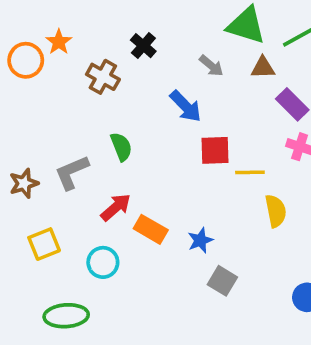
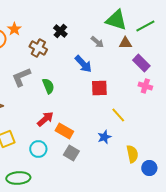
gray L-shape: (72, 172) -> (21, 77), moved
yellow line: (250, 172) -> (118, 115), moved, turned 49
yellow semicircle: (276, 211) -> (132, 154), moved
blue star: (200, 240) -> (104, 137), moved
gray square: (222, 281) -> (71, 153), moved

